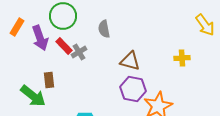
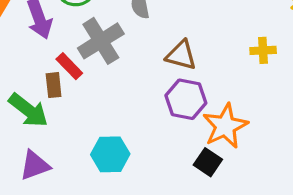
red rectangle: (64, 46) -> (69, 66), moved
gray cross: (79, 52) -> (101, 41), size x1.8

